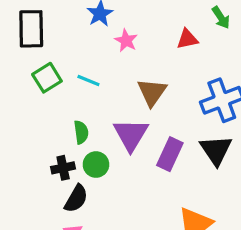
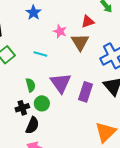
pink star: (126, 41) -> (60, 31), moved
cyan line: (88, 81) -> (40, 54), moved
brown triangle: (152, 92) -> (80, 42), moved

